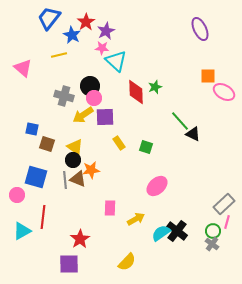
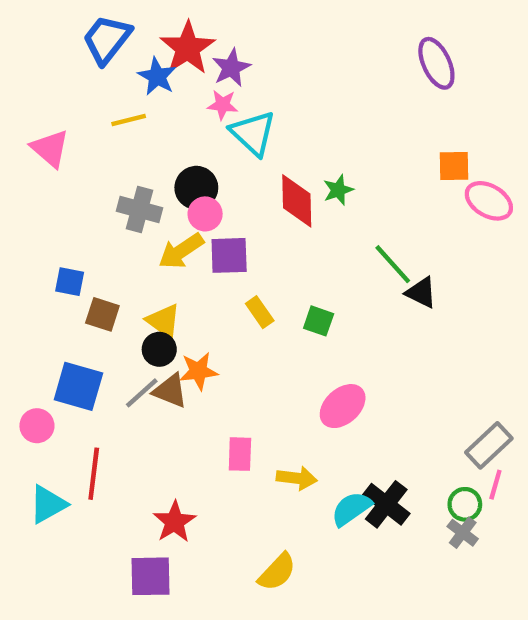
red star: (86, 22) -> (188, 48), size x1.4
gray line: (65, 180) -> (142, 393), turned 54
yellow arrow: (136, 219) -> (297, 478), turned 36

